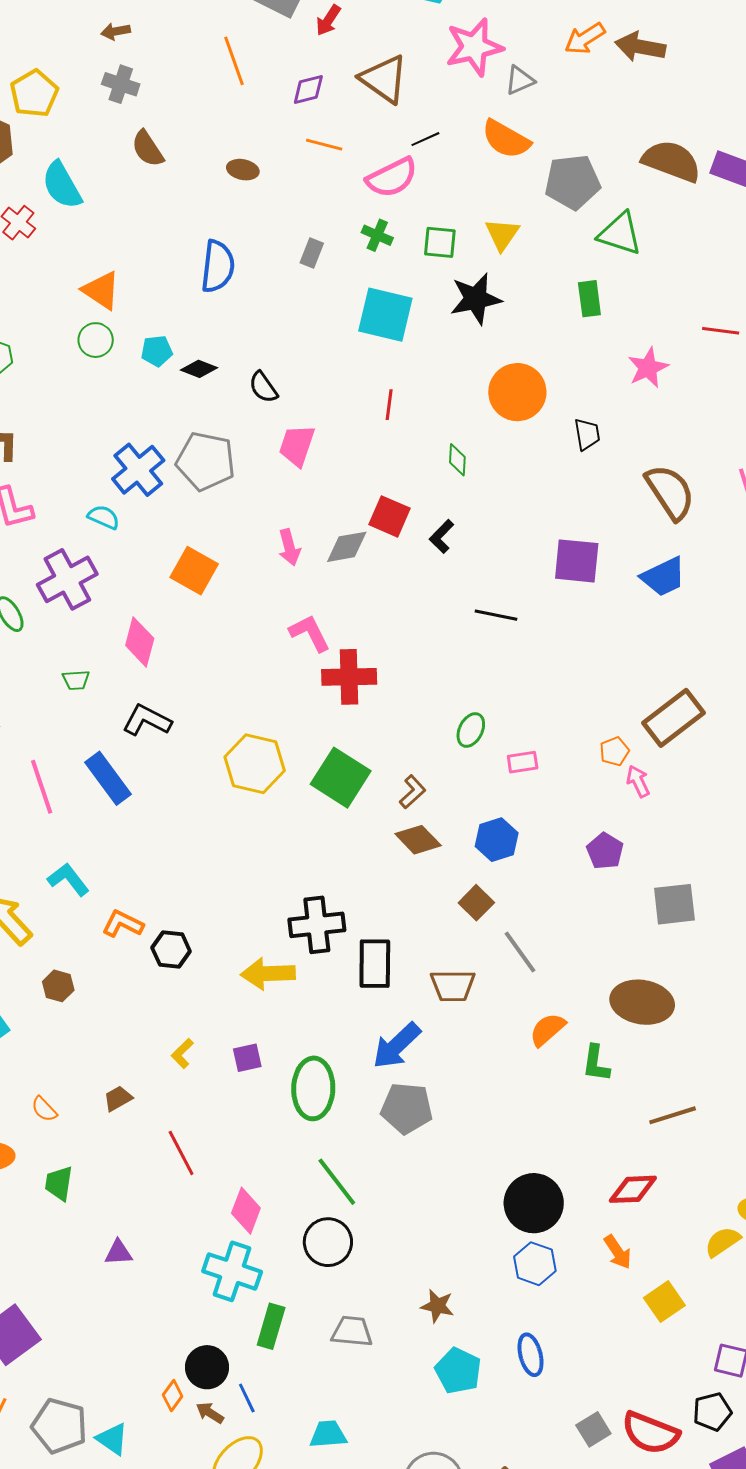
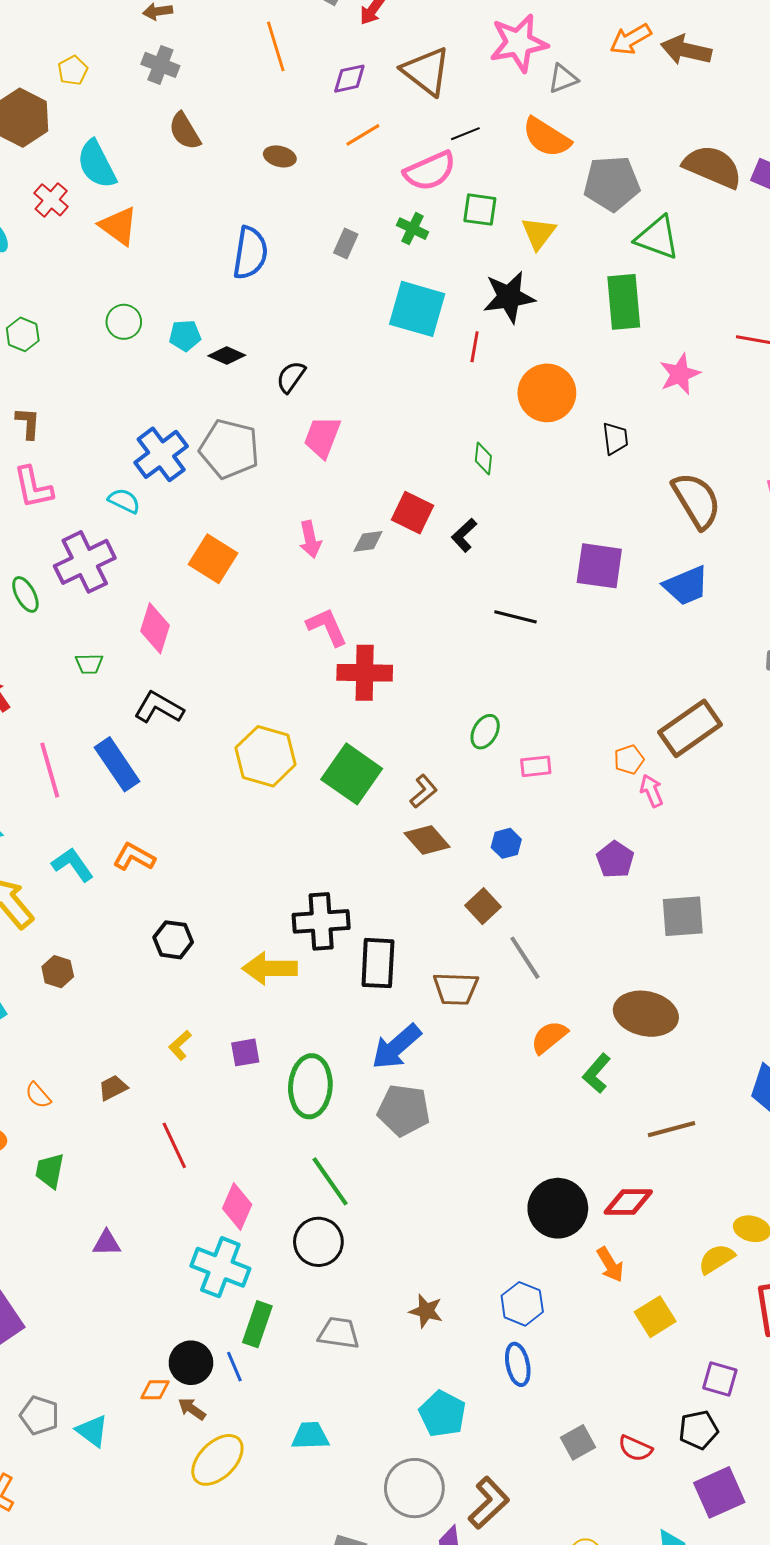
yellow pentagon: (34, 93) -> (73, 70), size x0.6
orange line: (324, 145) -> (363, 135), turned -48
green square: (440, 242) -> (480, 210), moved
orange triangle: (101, 290) -> (119, 226), moved
green rectangle: (589, 299) -> (624, 302), size x1.5
black semicircle: (263, 387) -> (291, 377), turned 68
red line: (389, 405) -> (475, 347), moved
gray diamond: (347, 547) -> (368, 541), size x0.7
blue hexagon: (497, 840) -> (506, 843), size x0.7
orange L-shape: (123, 924) -> (134, 857), moved
green L-shape: (596, 1063) -> (597, 1073), turned 30
black circle: (534, 1203) -> (558, 1208), moved
blue hexagon: (535, 1264) -> (522, 1304), moved
cyan pentagon: (458, 1371) -> (442, 1414), moved
orange diamond: (173, 1396) -> (155, 1390), turned 52
blue line: (247, 1398) -> (234, 1367), moved
gray pentagon: (59, 1426) -> (40, 1415), size x0.7
red semicircle: (650, 1433) -> (635, 1448), size x0.6

